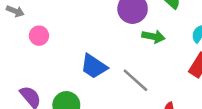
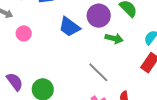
blue trapezoid: (94, 66) -> (69, 27), moved

